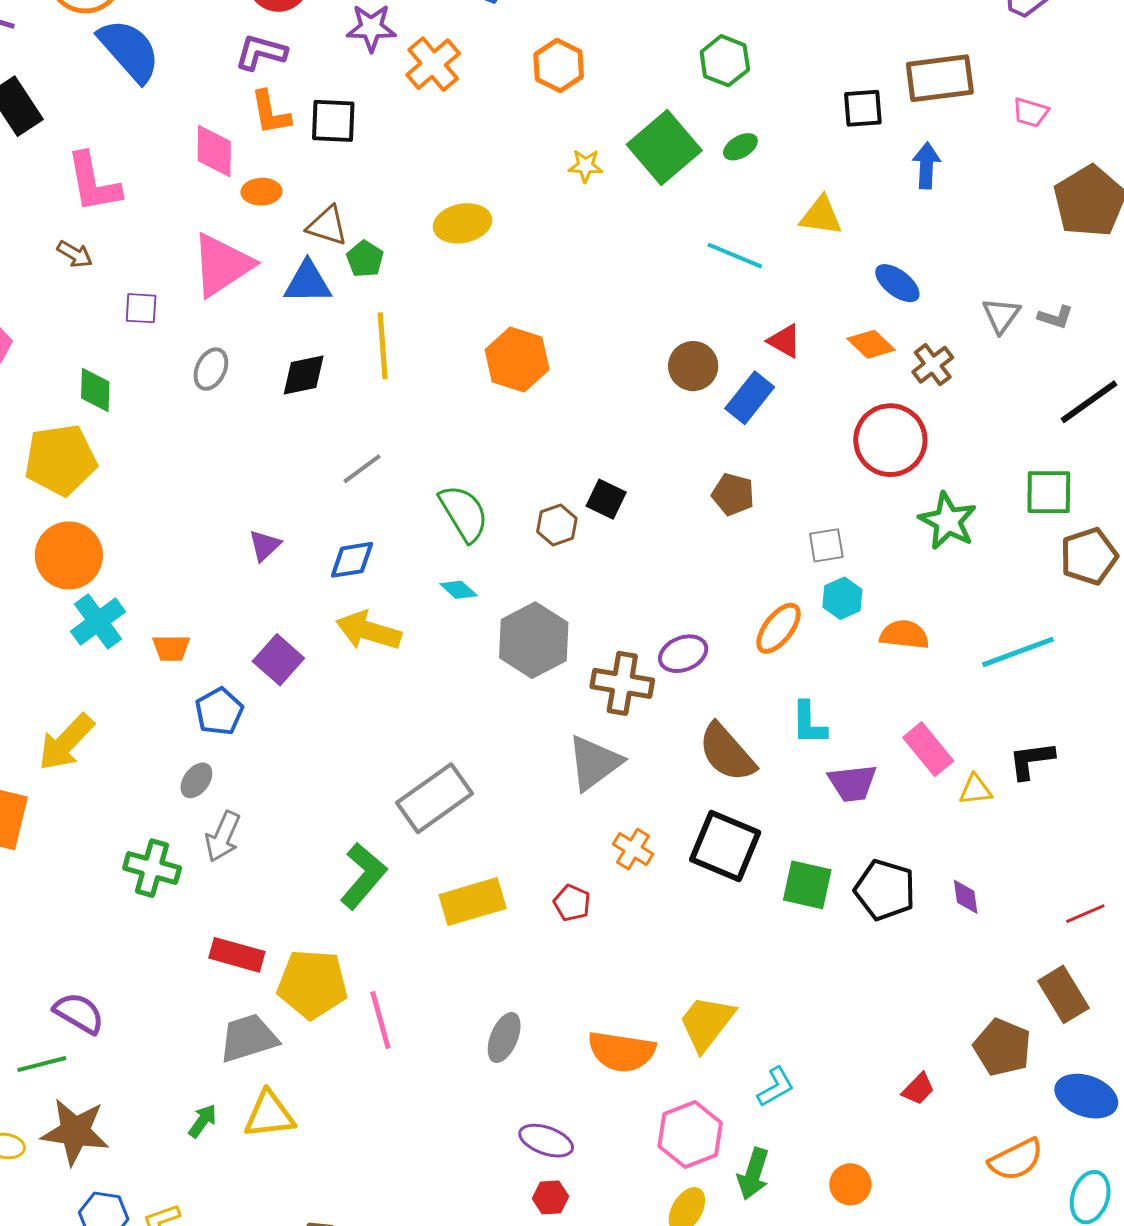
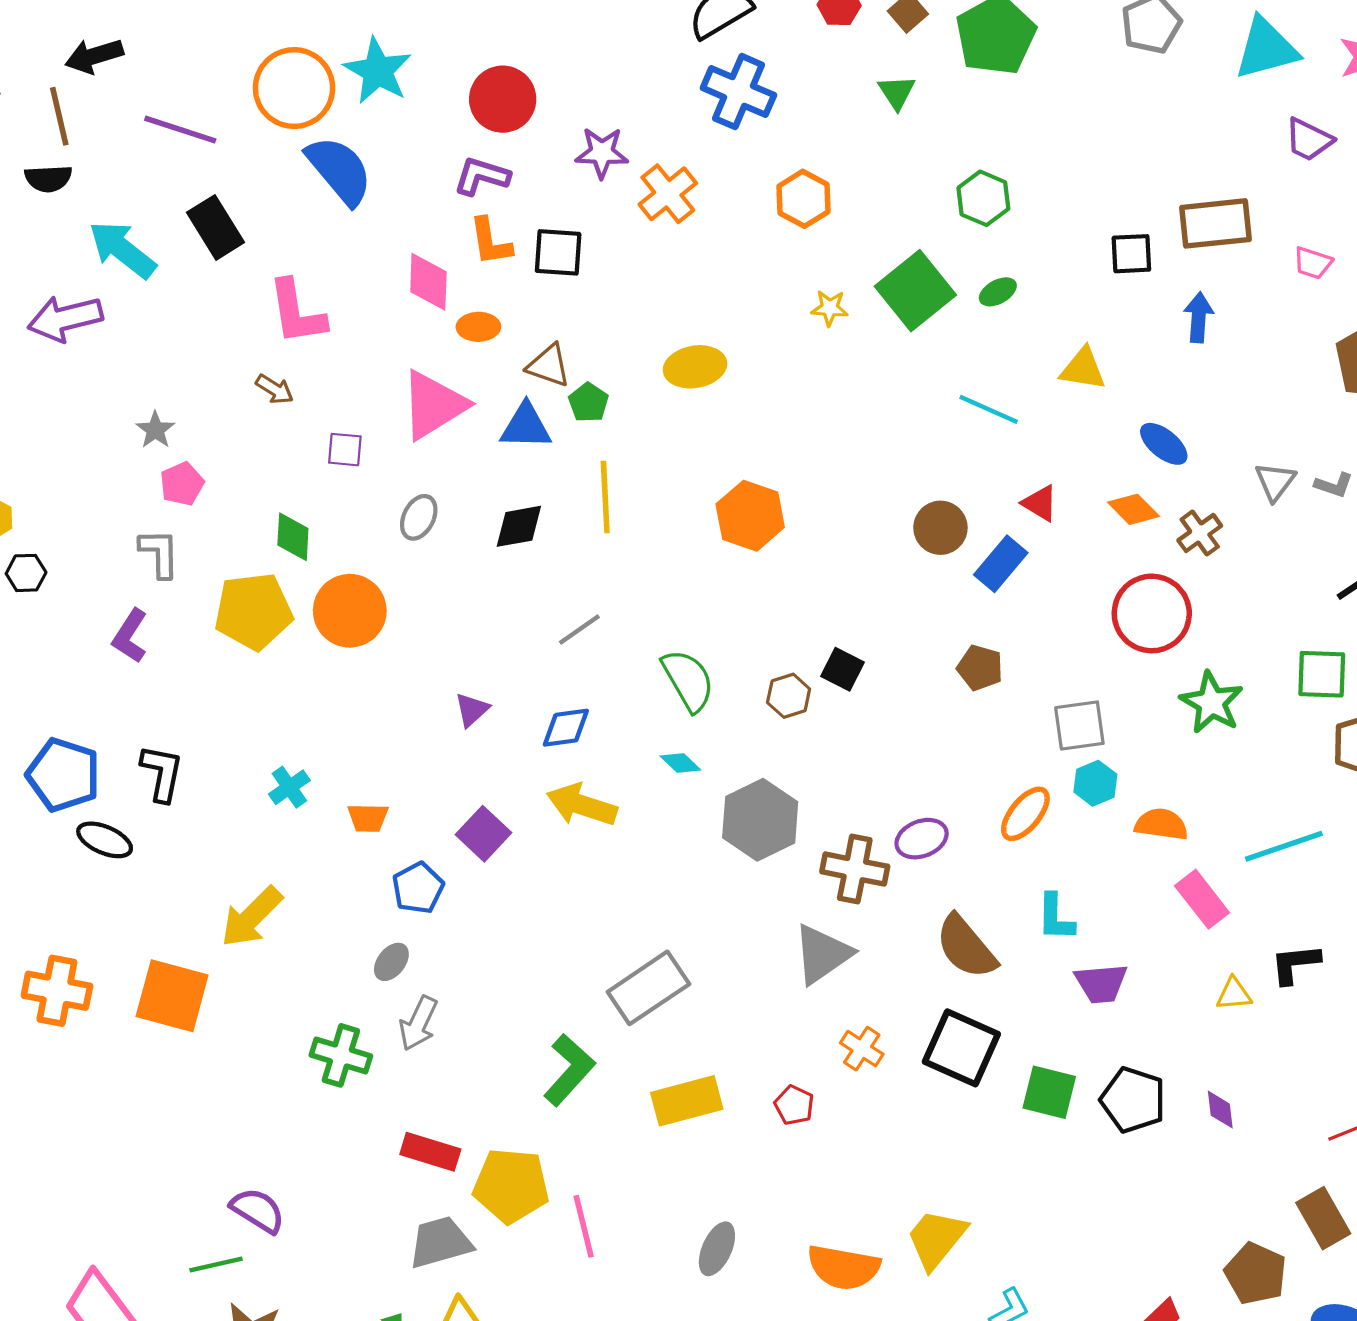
gray square: (826, 545) -> (1079, 726), size x1.4
orange circle: (69, 556) -> (350, 611), moved
cyan cross: (98, 621) -> (289, 787), size x0.7
pink rectangle: (928, 749) -> (1202, 899), moved

